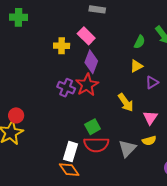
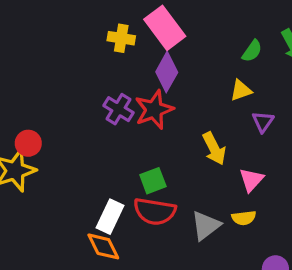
pink rectangle: (86, 36) -> (165, 28), size x1.4
purple triangle: (152, 82) -> (263, 122), turned -32

